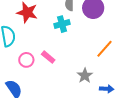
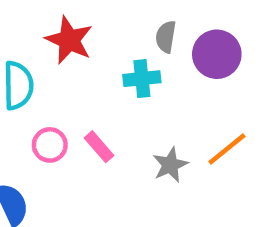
gray star: (85, 76) -> (170, 165), moved

